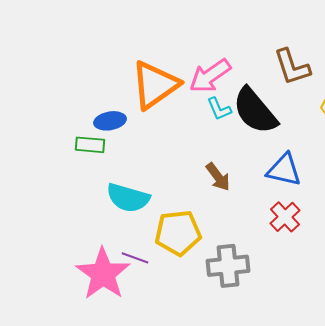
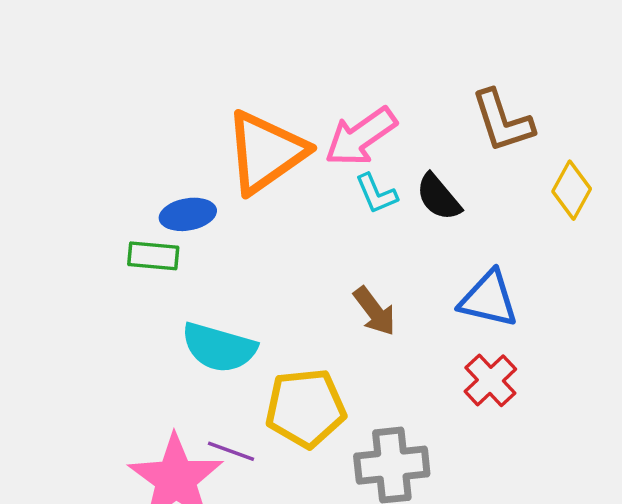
black semicircle: (255, 111) -> (439, 197), size x0.6

